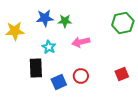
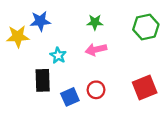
blue star: (45, 18) -> (40, 21), moved
green star: (65, 21) -> (95, 22), moved
red square: (122, 74) -> (145, 87), size x1.5

